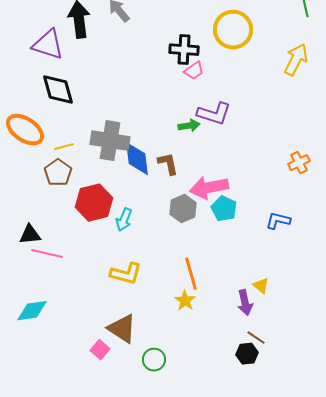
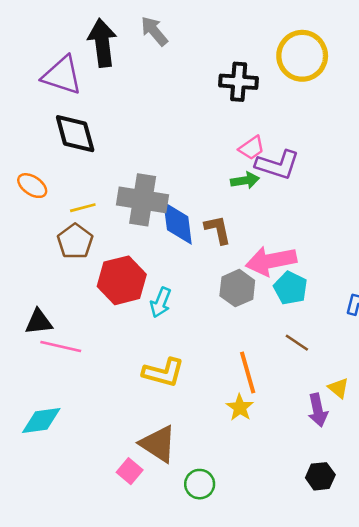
pink trapezoid: (194, 71) -> (252, 148), moved
orange ellipse: (25, 130) -> (32, 186), size x0.6
brown line: (256, 338) -> (297, 343), moved

